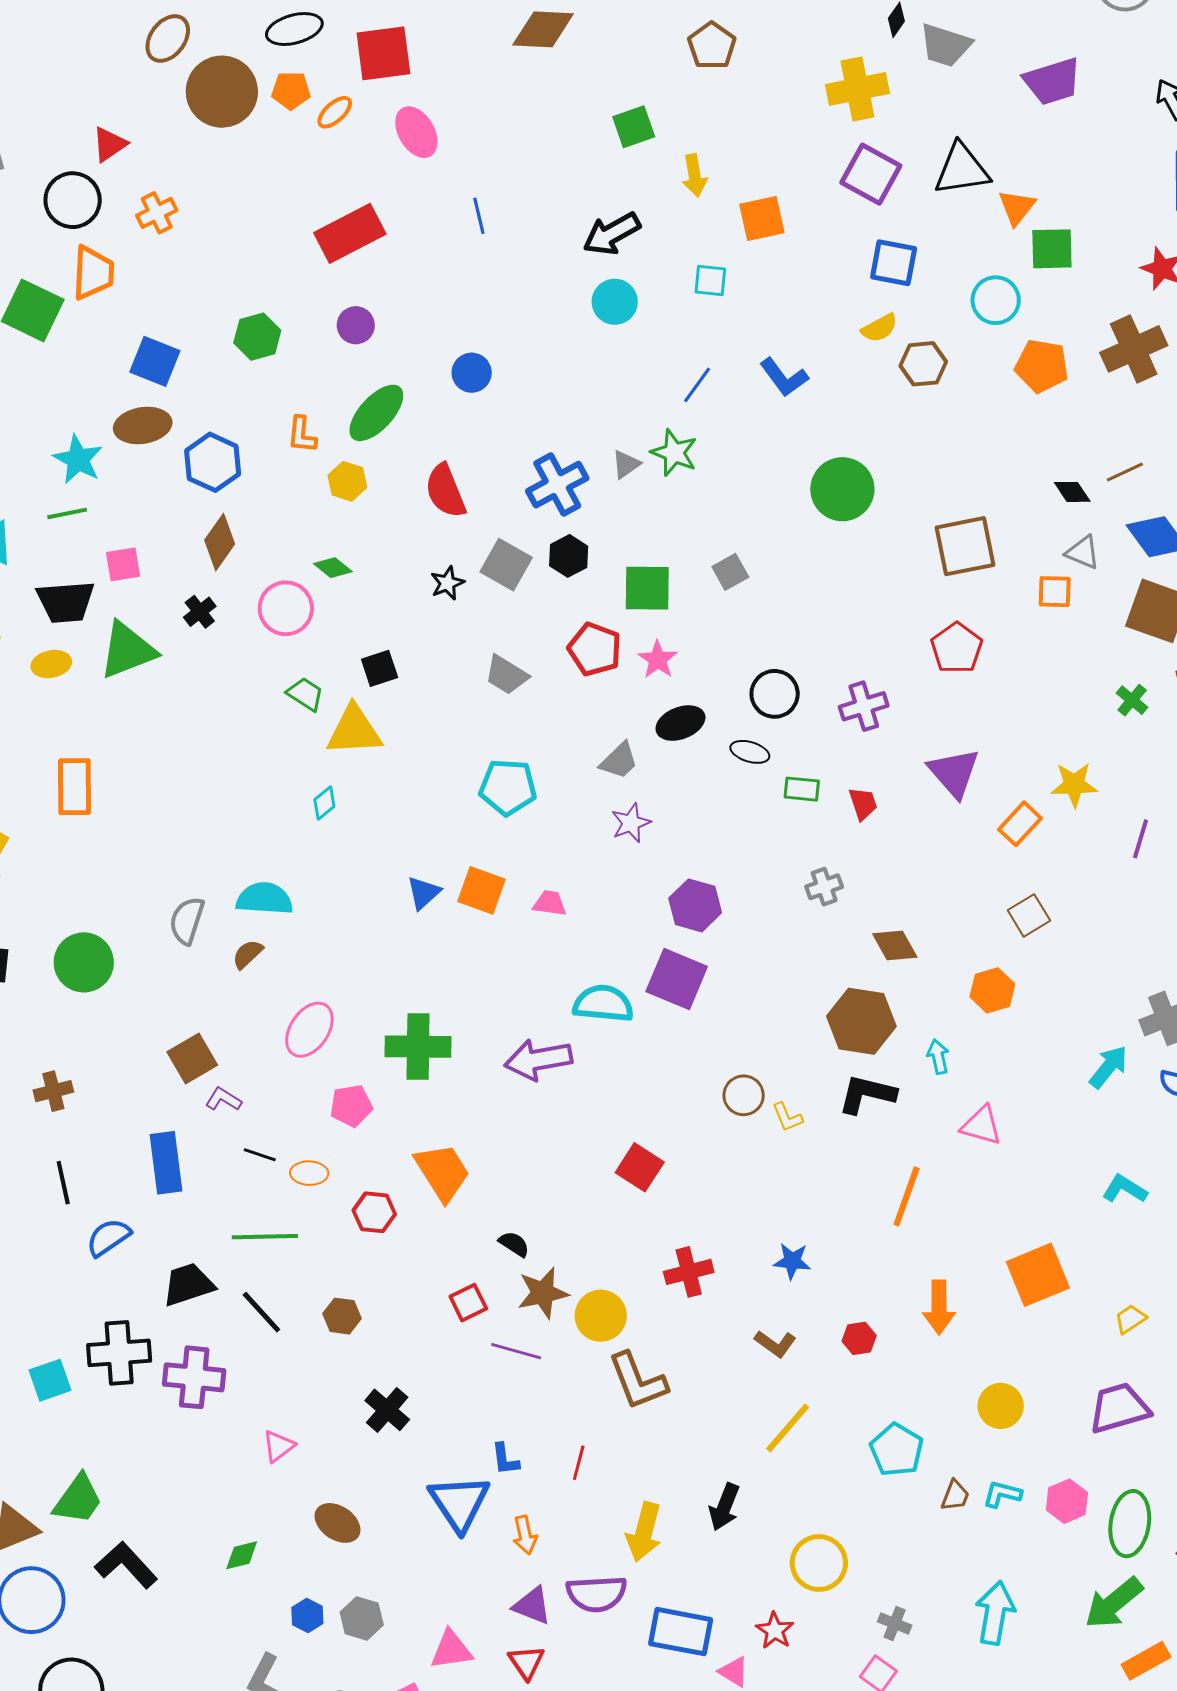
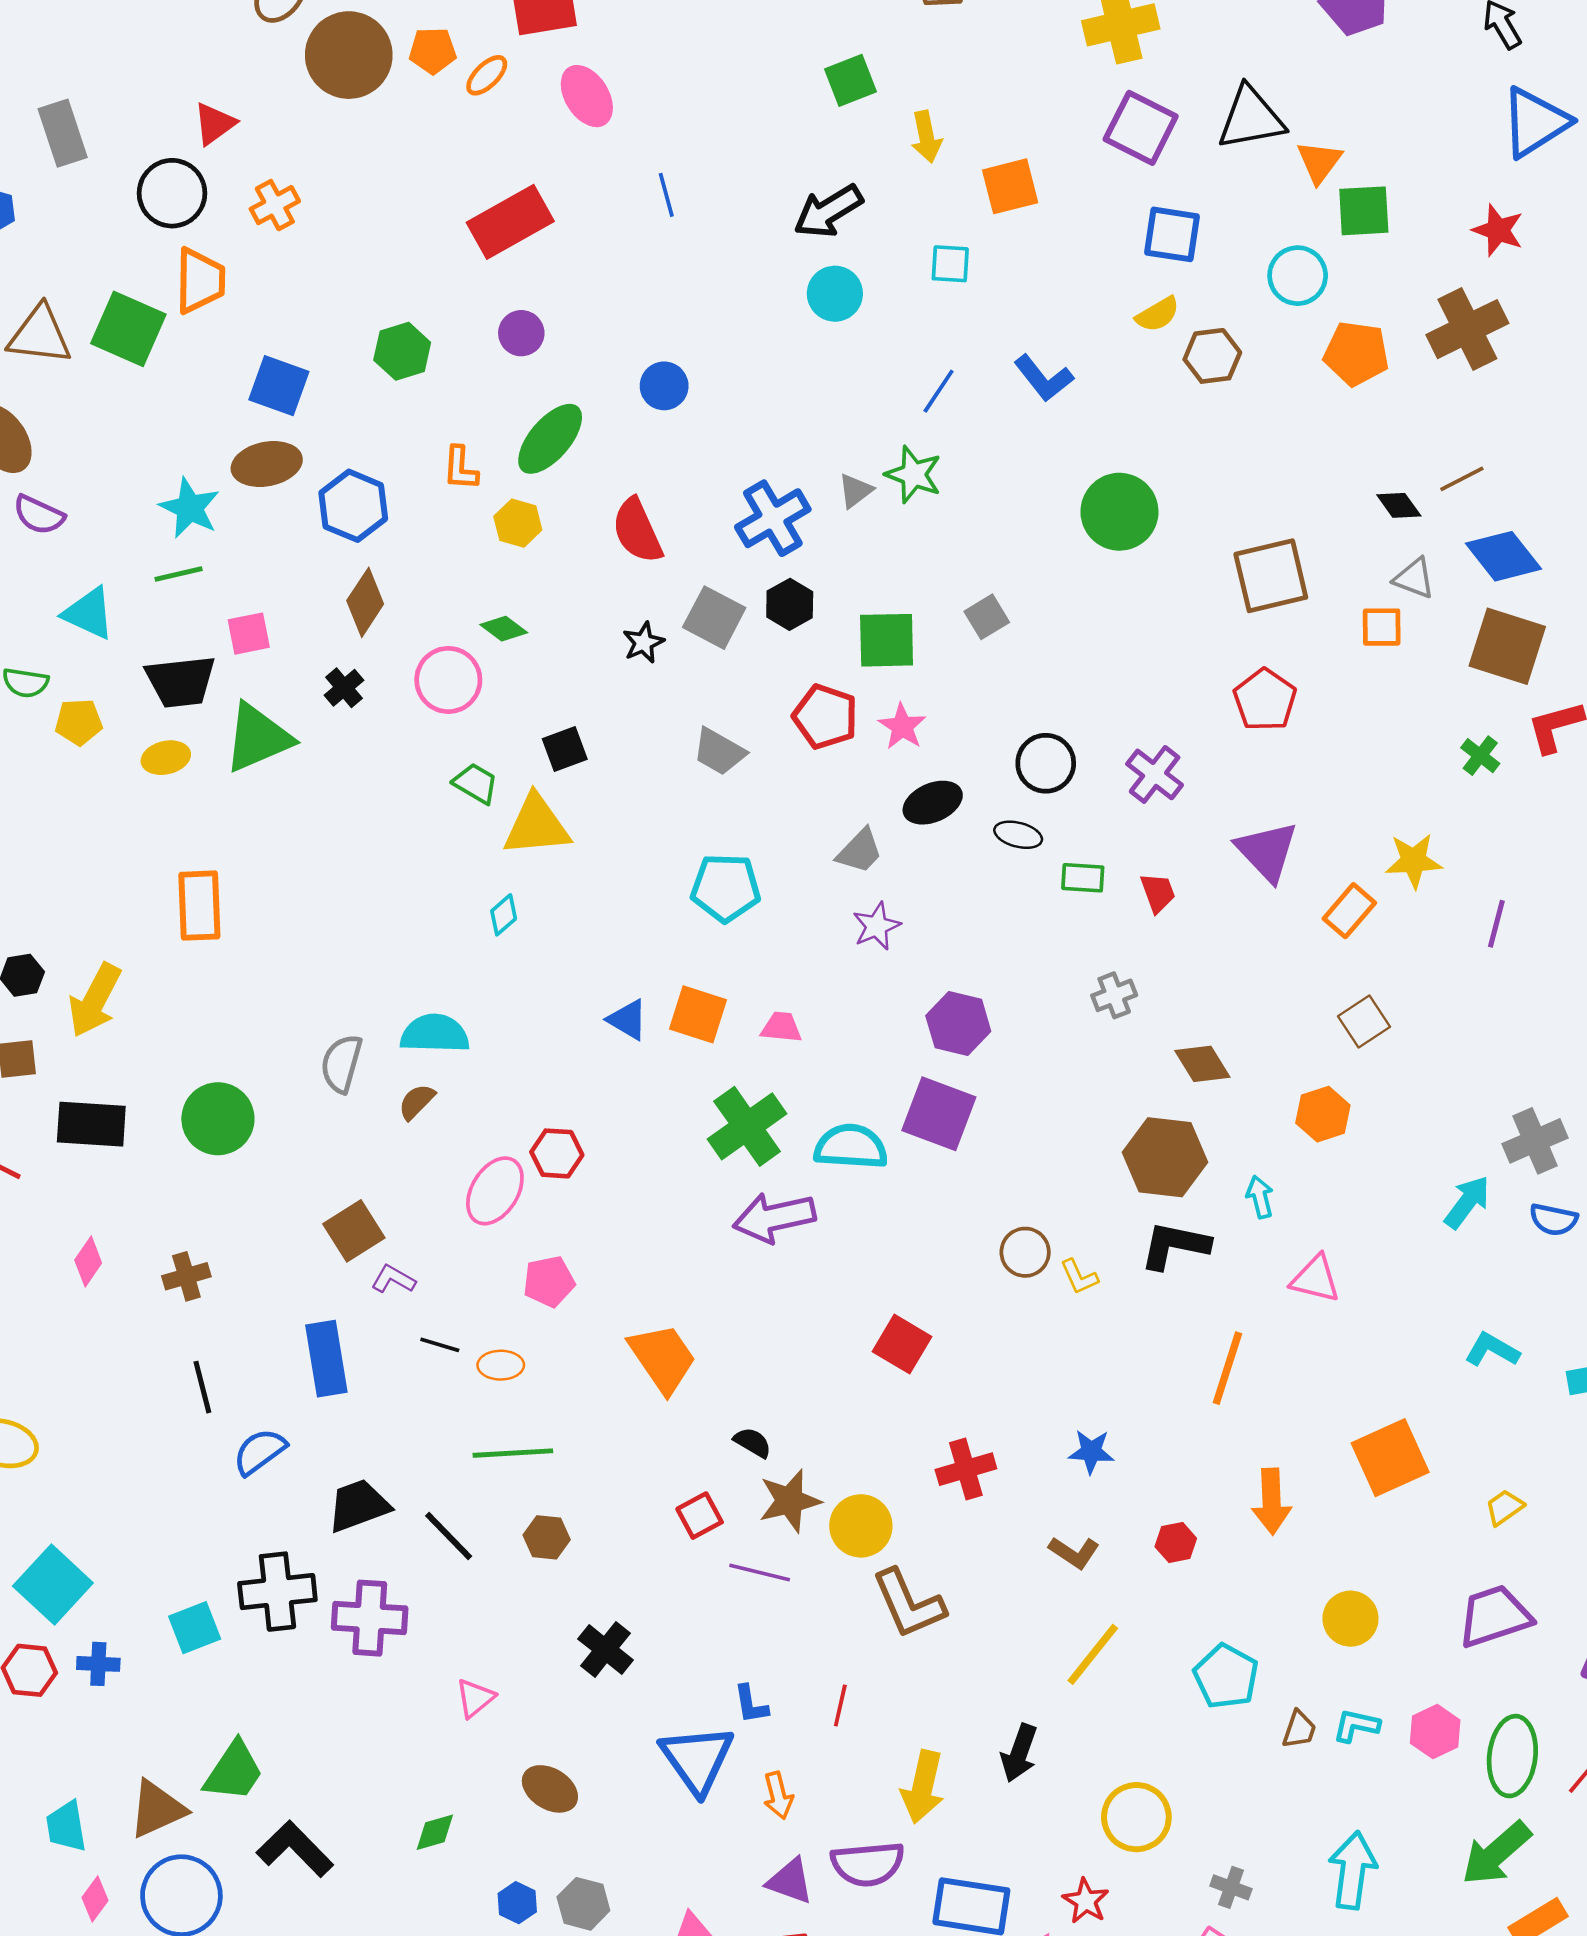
purple cross: (864, 706) -> (1155, 774), turned -33
blue triangle: (423, 893) -> (628, 1020), turned -45
green cross: (418, 1047) -> (747, 1126), moved, turned -34
red hexagon: (374, 1212) -> (557, 1153), moved
green line: (265, 1237) -> (513, 1453), moved

